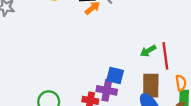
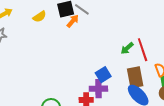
blue square: (115, 76) -> (103, 75), turned -35

